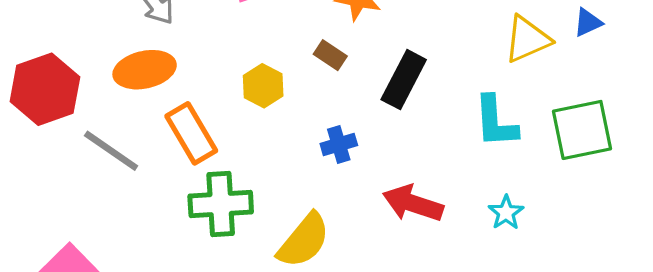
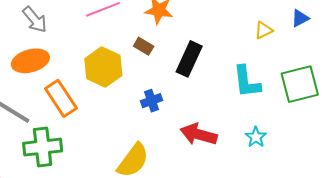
yellow triangle: (527, 39) -> (264, 30), size x0.6
yellow hexagon: (263, 86) -> (103, 67), size x1.5
green cross: (221, 204) -> (43, 147), moved

